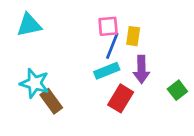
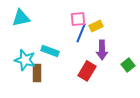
yellow rectangle: (133, 36) -> (96, 26), turned 56
cyan rectangle: (107, 71) -> (50, 51), moved, turned 42
brown rectangle: (51, 101) -> (37, 73), turned 36

